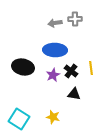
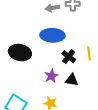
purple star: (53, 75) -> (51, 76), moved

